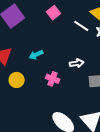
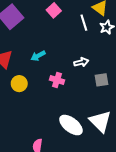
white line: (81, 26) -> (84, 23), turned 42

